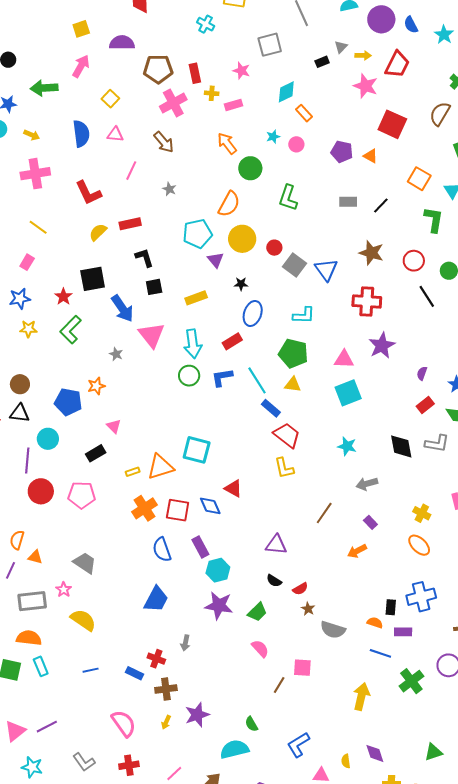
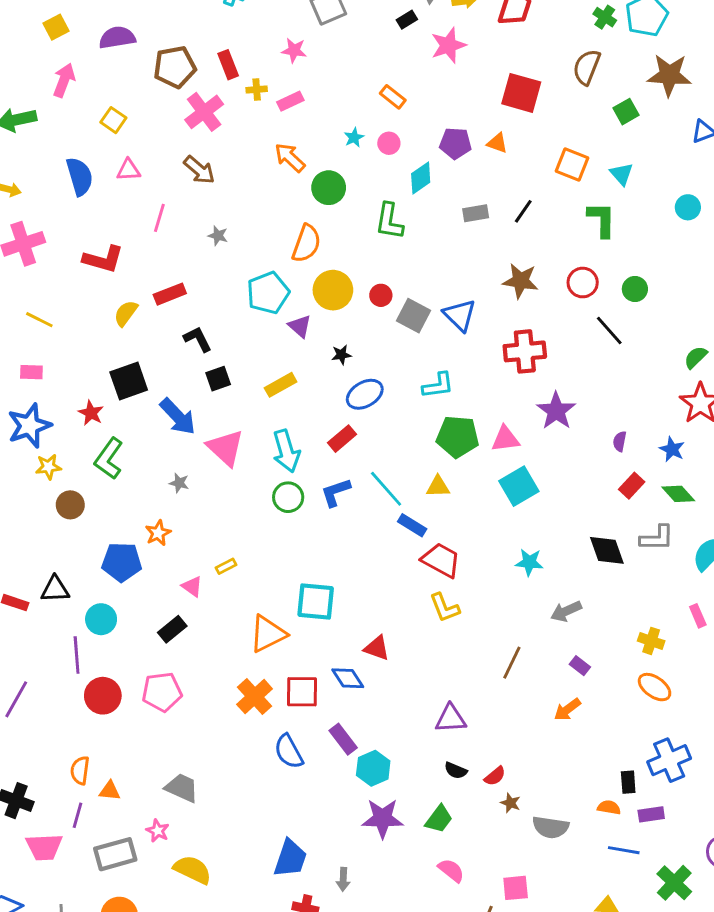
pink star: (366, 86) -> (448, 45), moved, turned -30
cyan diamond: (286, 92) -> (421, 178), moved
red L-shape: (88, 193) -> (103, 259), turned -40
pink rectangle: (27, 262) -> (31, 372), turned 70
blue star: (20, 299) -> (29, 426), size x1.4
blue ellipse: (253, 313) -> (365, 394), turned 50
green pentagon: (293, 353) -> (458, 437), moved
brown circle: (20, 384) -> (70, 505), moved
yellow rectangle: (133, 472) -> (226, 566), moved
blue trapezoid: (156, 599) -> (290, 858), moved

